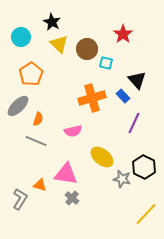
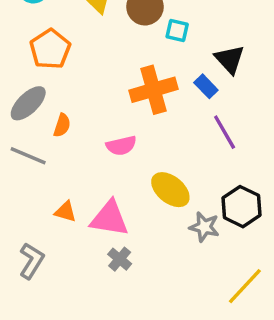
purple line: (134, 123) -> (225, 132), turned -55
gray line: (36, 141) -> (28, 156), moved
orange triangle: (40, 185) -> (65, 212), moved

